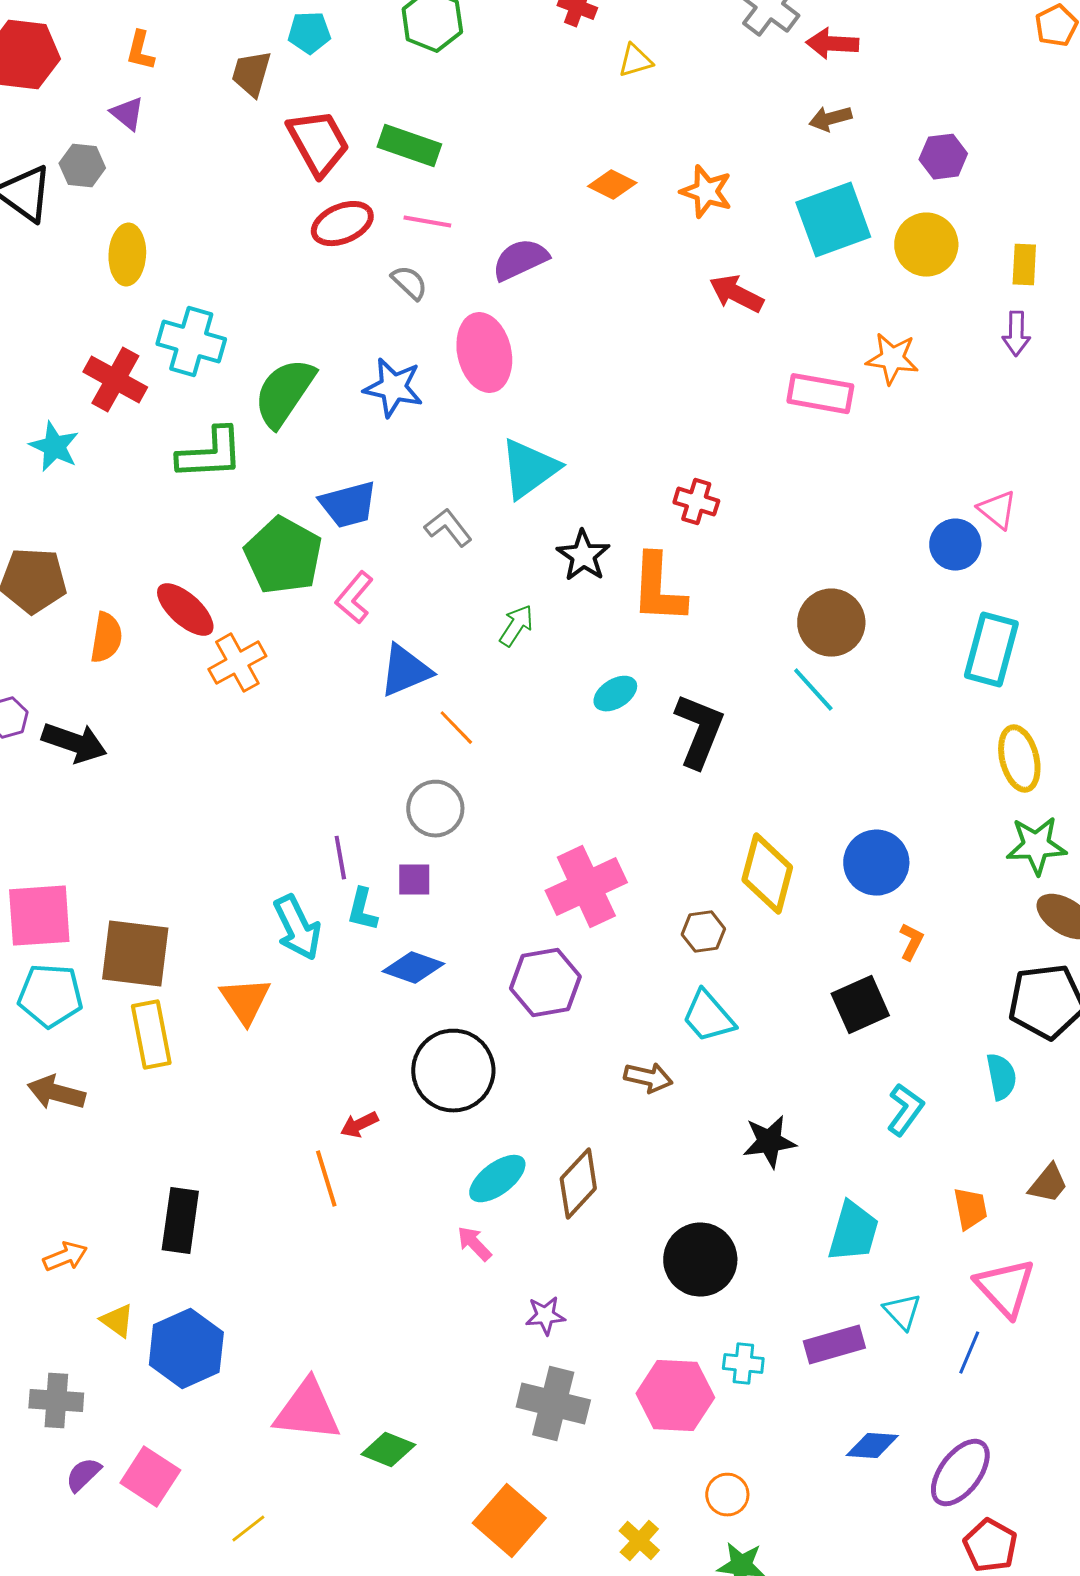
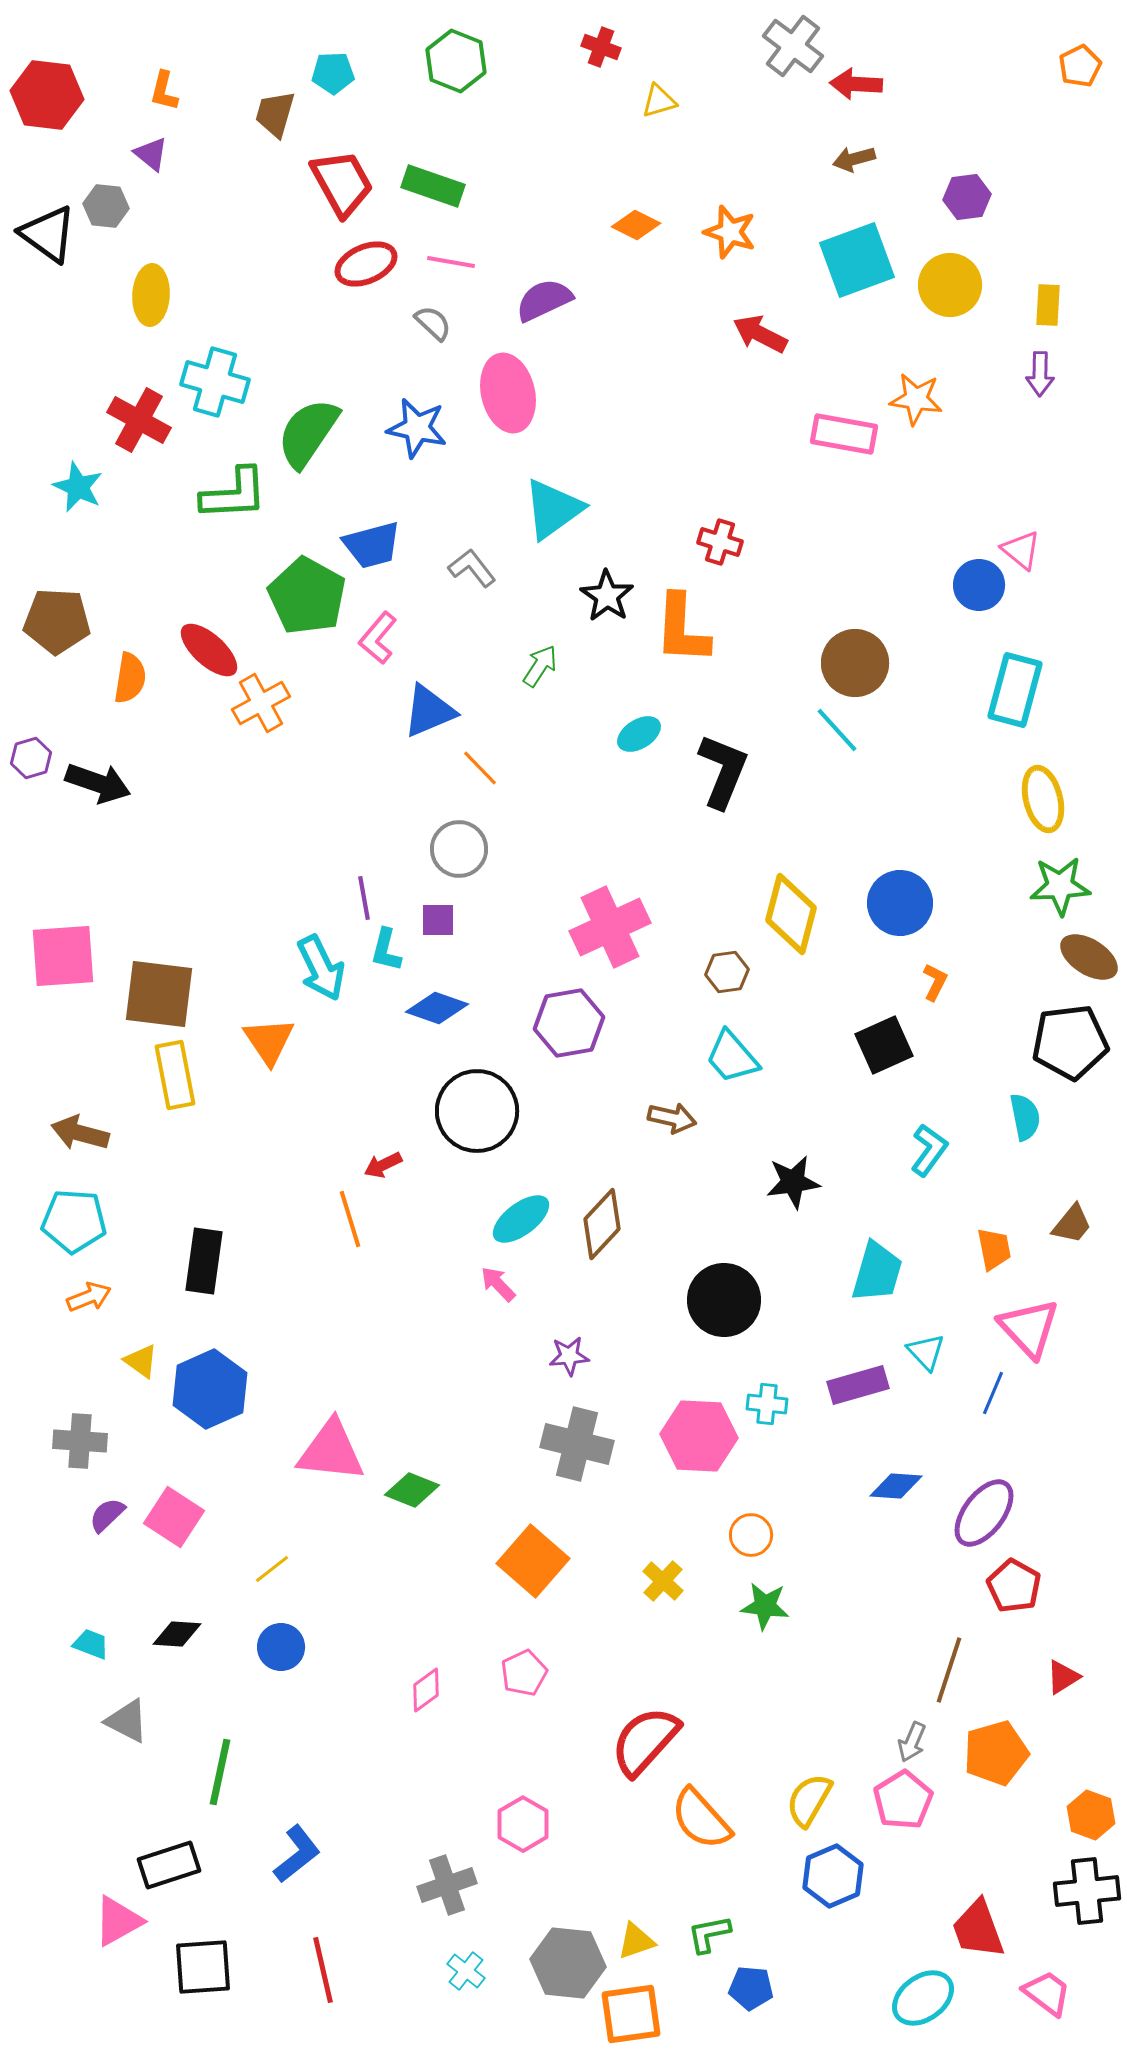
cyan pentagon: (50, 996) -> (74, 1221), moved

